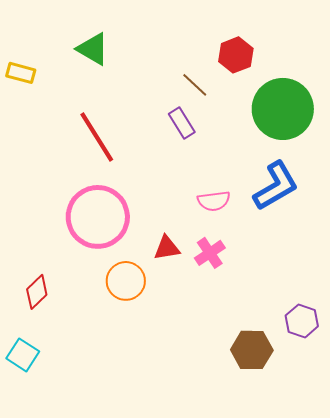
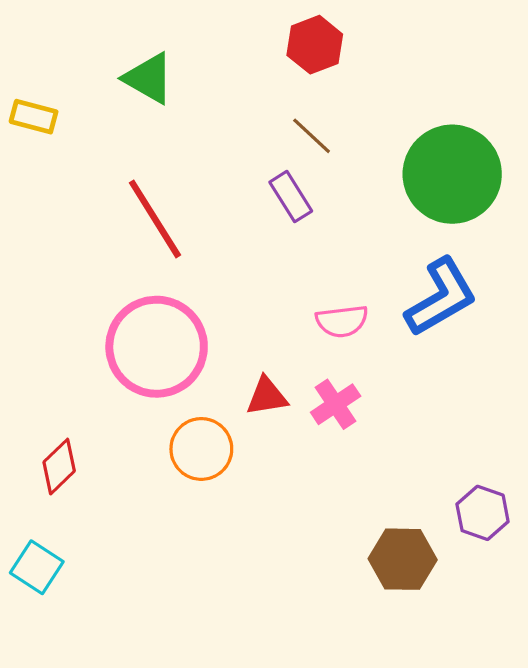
red hexagon: (236, 55) -> (315, 45), moved

